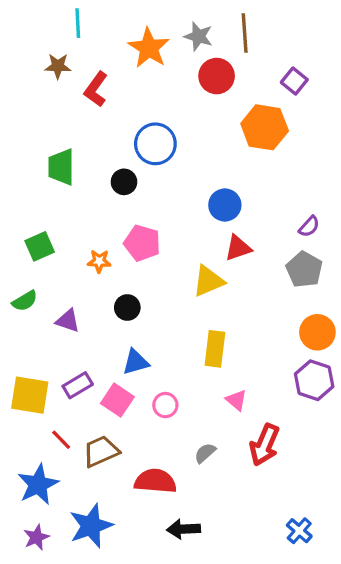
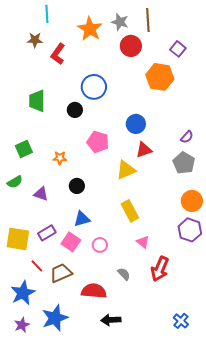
pink pentagon: (142, 243) -> (98, 142), moved
yellow rectangle: (215, 349) -> (130, 211), turned -35
gray semicircle: (205, 453) -> (124, 274), turned 88

